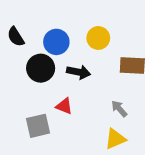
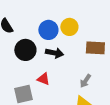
blue circle: (56, 42) -> (48, 30), moved
gray arrow: (119, 109) -> (85, 81), turned -104

